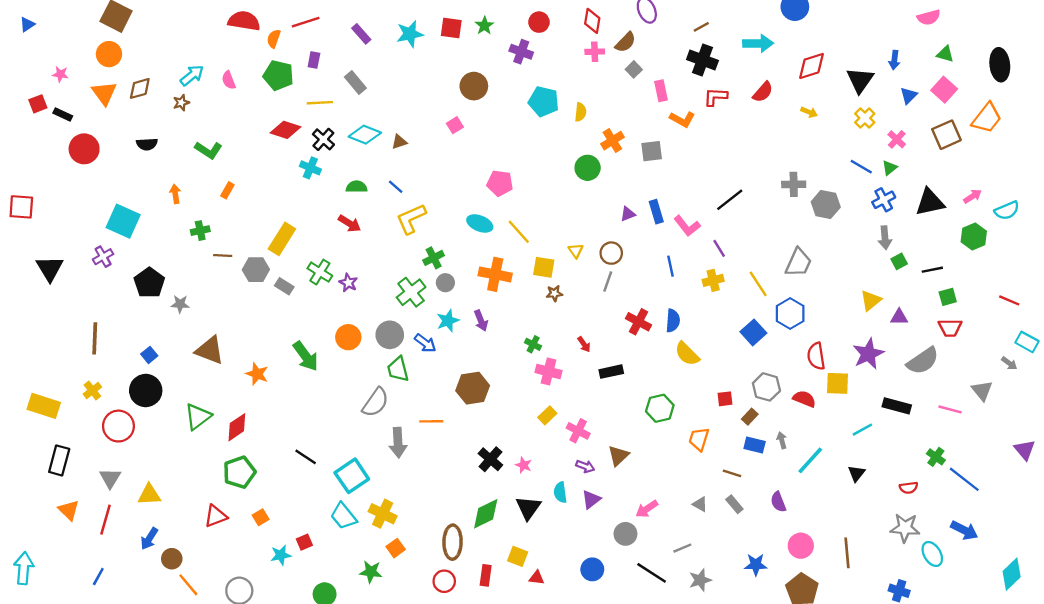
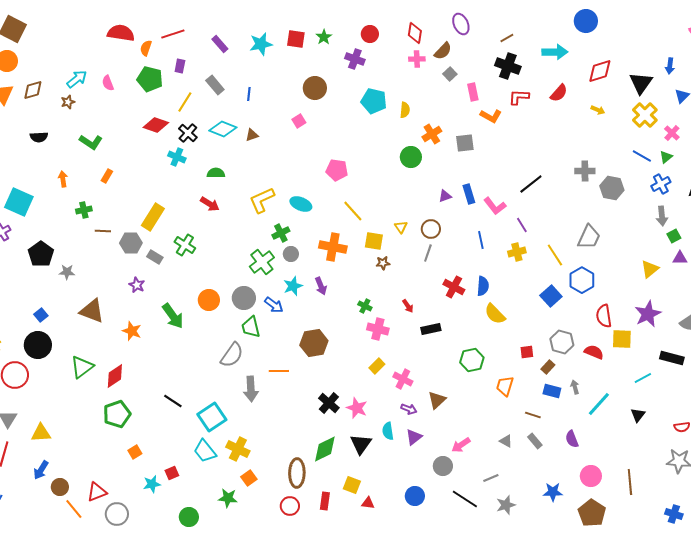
yellow line: (320, 103) -> (185, 102), turned -55
yellow cross: (865, 118) -> (645, 115), size x1.4
blue line: (396, 187) -> (249, 94), moved, turned 56
cyan ellipse: (480, 223) -> (301, 204), moved
purple star: (348, 283) -> (137, 285), moved
purple triangle: (899, 317) -> (680, 258), moved
pink star: (524, 465) -> (357, 408), size x1.5
red triangle: (216, 516) -> (97, 492), moved

